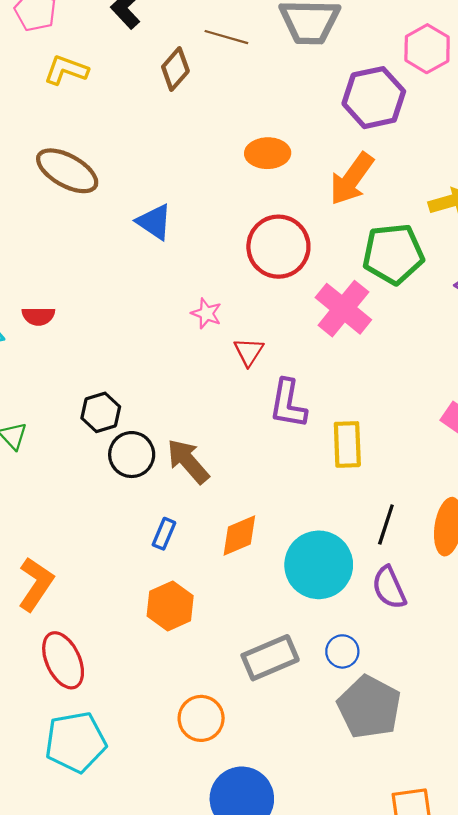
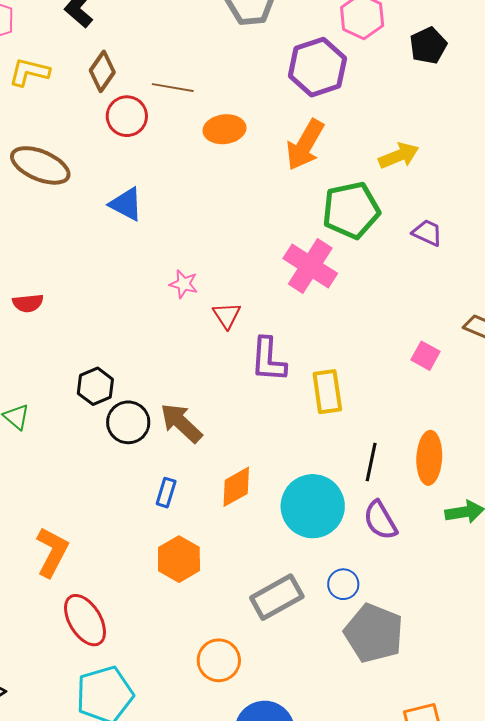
brown line: (226, 37) -> (173, 88), moved
brown diamond: (175, 69) -> (102, 71), moved
red circle: (278, 247) -> (127, 116), moved, size x0.7

